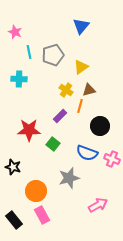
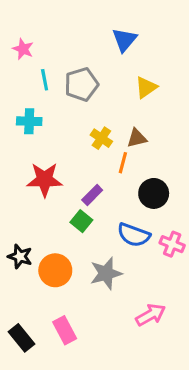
yellow triangle: (81, 67) -> (146, 87), moved
purple rectangle: (60, 116) -> (92, 195), moved
red star: (29, 130) -> (45, 180), moved
orange circle: (36, 191) -> (55, 270), moved

